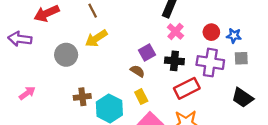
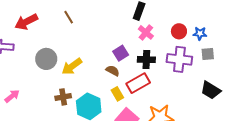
yellow arrow: (96, 38) -> (72, 66), moved
red rectangle: (187, 88) -> (138, 83), moved

